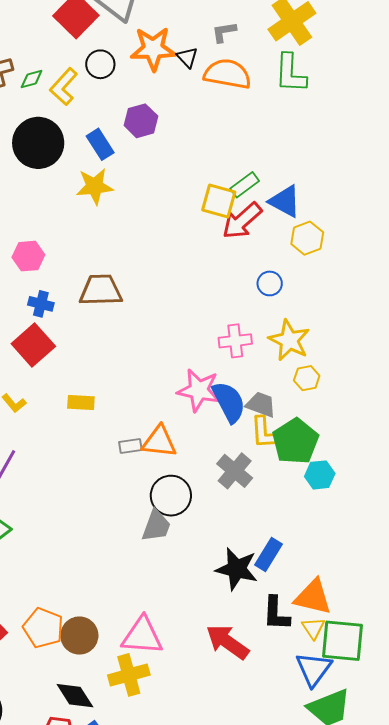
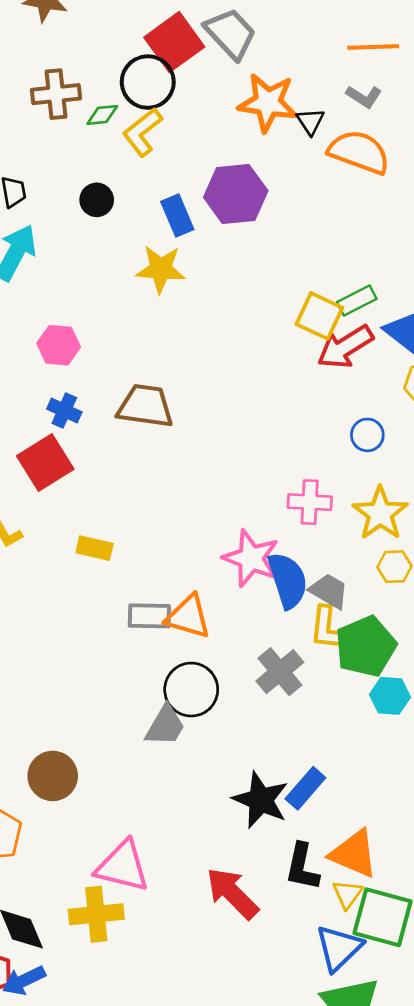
gray L-shape: (224, 32) -> (364, 97), turned -148
black circle: (100, 64) -> (148, 82), moved, size x1.4
purple hexagon: (141, 121) -> (236, 194), size x1.4
black circle: (38, 143) -> (97, 200), size x0.5
gray rectangle: (130, 446) -> (149, 616), size x1.4
brown circle: (79, 636) -> (53, 776), moved

